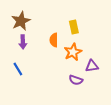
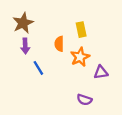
blue line: (18, 69) -> (38, 68), moved
purple semicircle: (76, 80) -> (84, 100), moved

